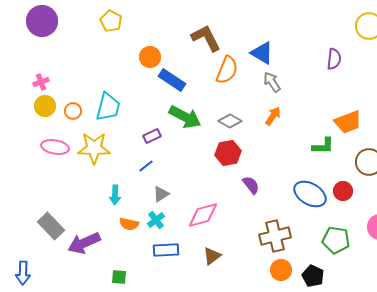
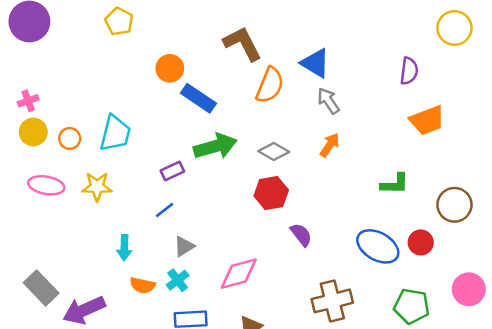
green arrow: (185, 117) -> (215, 146), turned -44
orange trapezoid: (348, 122) -> (427, 120), moved
yellow star: (94, 148) -> (97, 187), size x0.7

